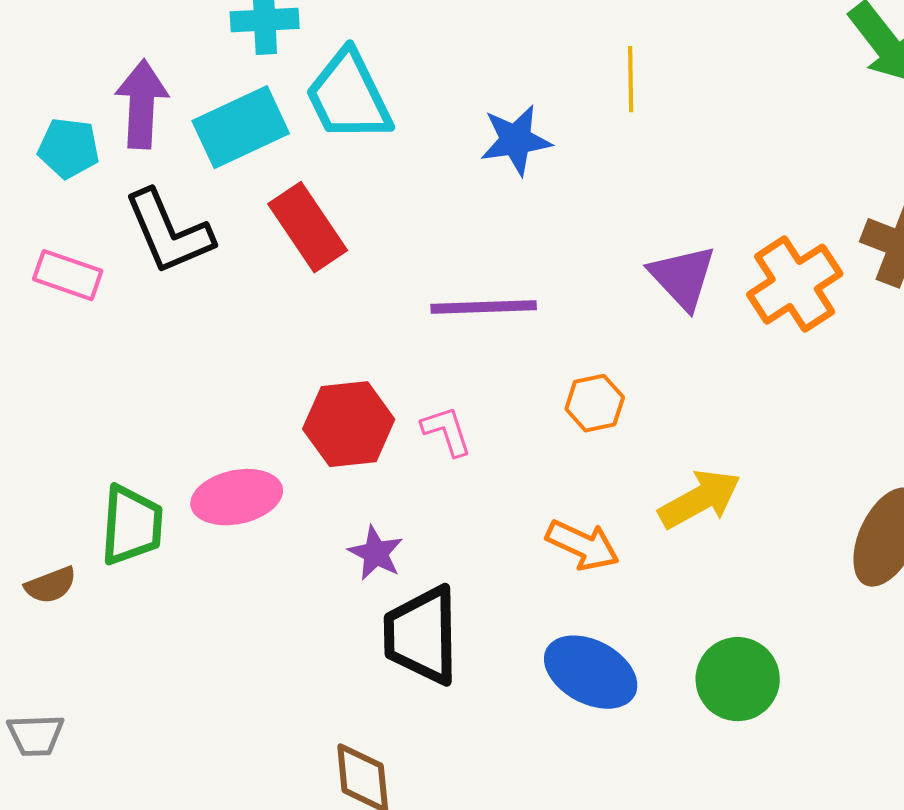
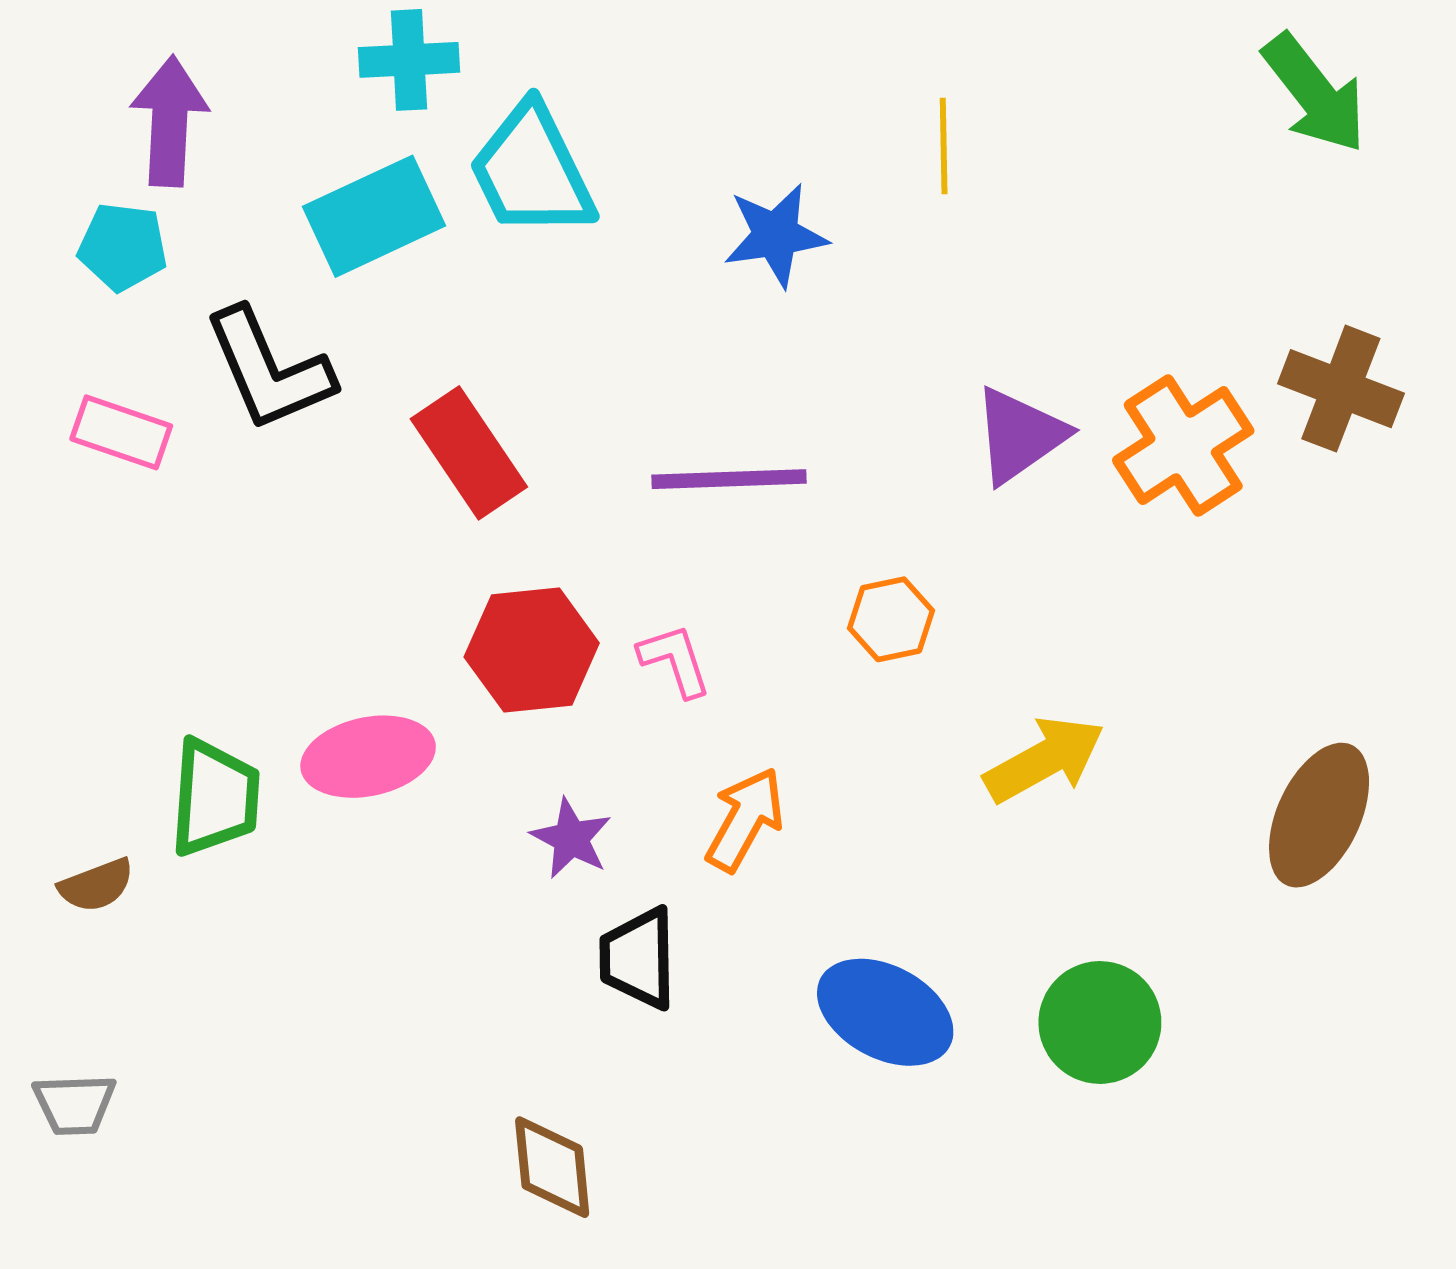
purple arrow: (142, 104) -> (169, 121), moved
red rectangle: (308, 227) -> (469, 453), moved
purple triangle: (683, 277) -> (1020, 435), turned 38
orange arrow: (583, 545) -> (745, 819), moved, turned -86
black trapezoid: (422, 635) -> (638, 958), size x0.7

